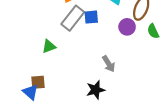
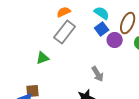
blue square: (91, 17) -> (102, 29), moved, turned -32

